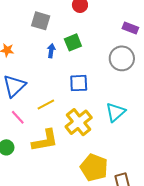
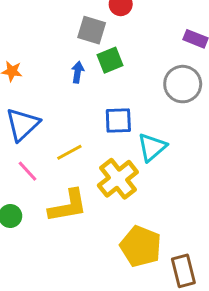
gray square: (41, 21) -> (92, 30), moved
cyan triangle: (115, 112) -> (152, 147), moved

